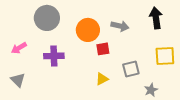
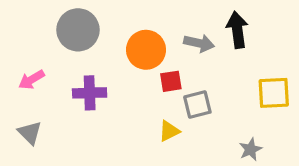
black arrow: (156, 18) -> (237, 30), moved
gray square: (131, 69) -> (197, 105), moved

